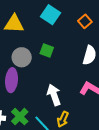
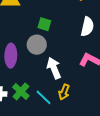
gray circle: (22, 57) -> (37, 45), moved

